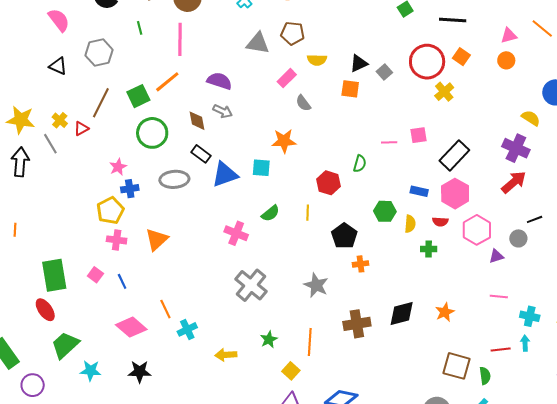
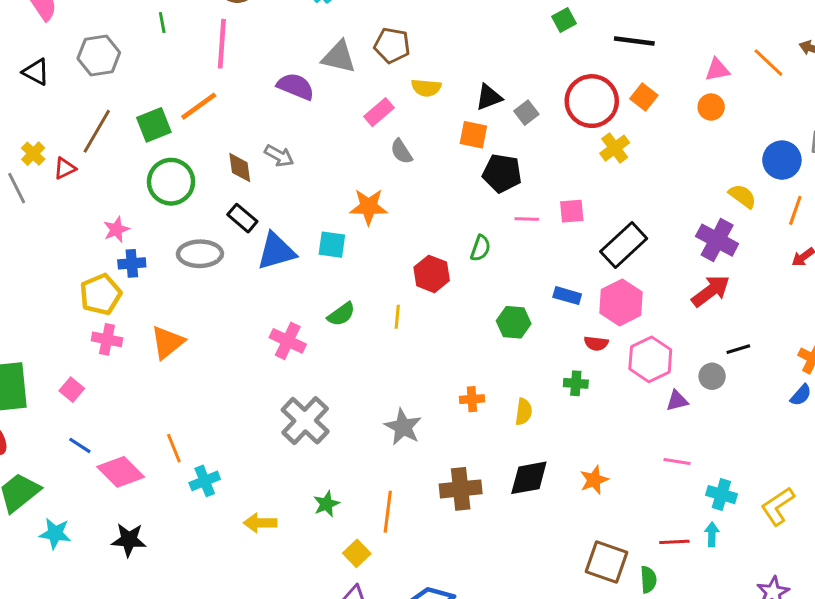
purple semicircle: (219, 81) -> (296, 86), moved
yellow semicircle: (410, 224) -> (524, 412), moved
black pentagon: (344, 236) -> (502, 173), moved, turned -30
blue line: (122, 281) -> (80, 445), moved, turned -35

